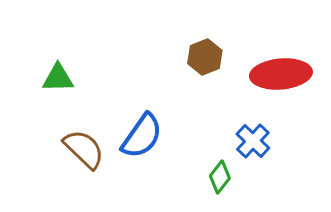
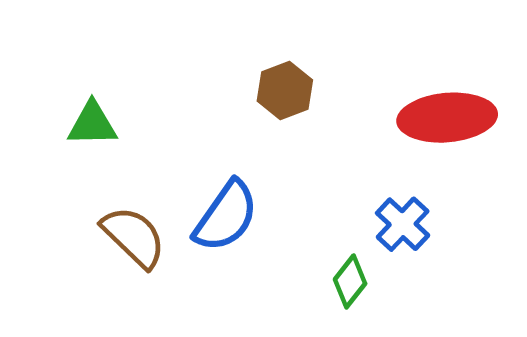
brown hexagon: (205, 57) -> (285, 91), moved

